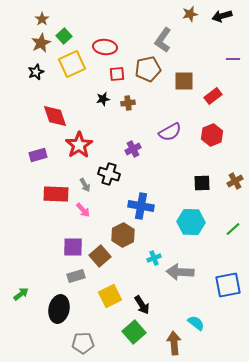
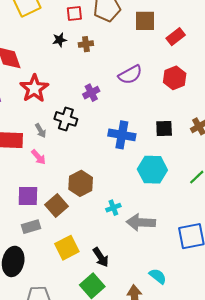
blue cross: (141, 206) -> (122, 135), moved

